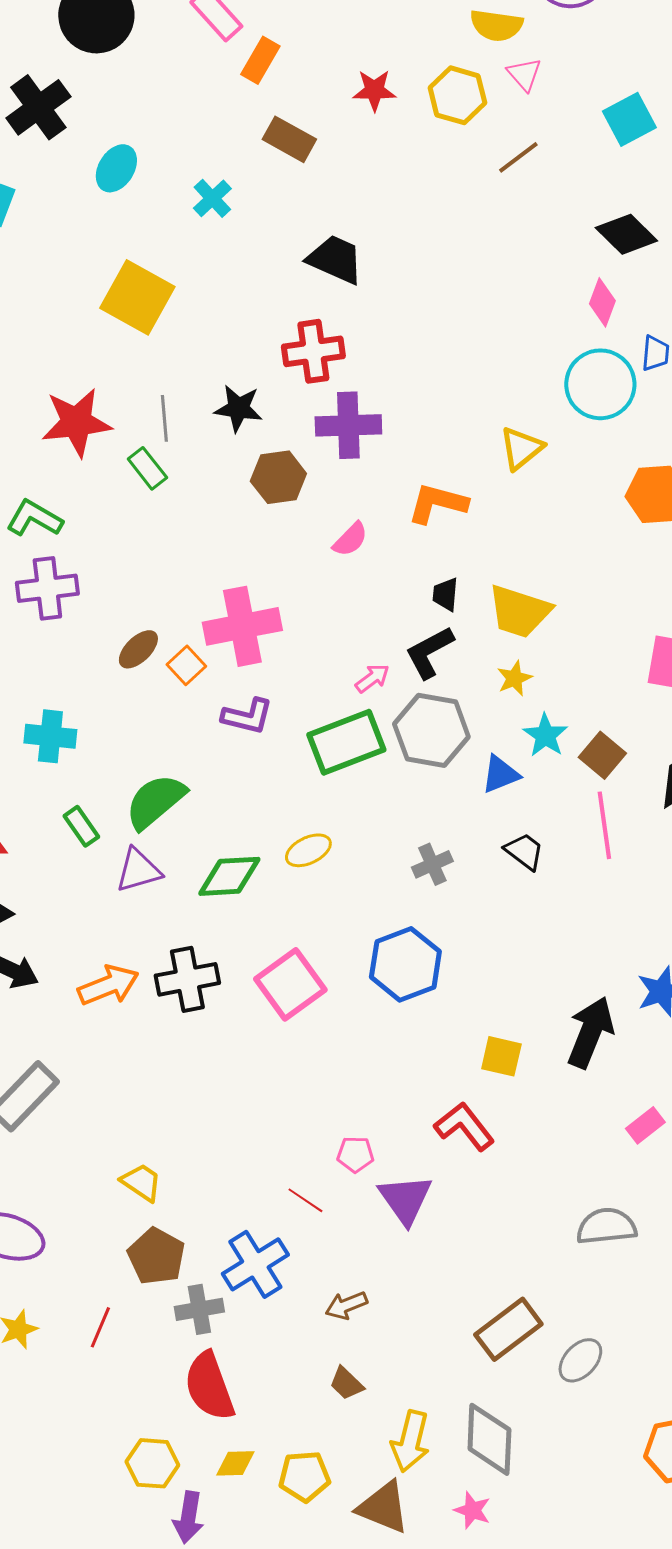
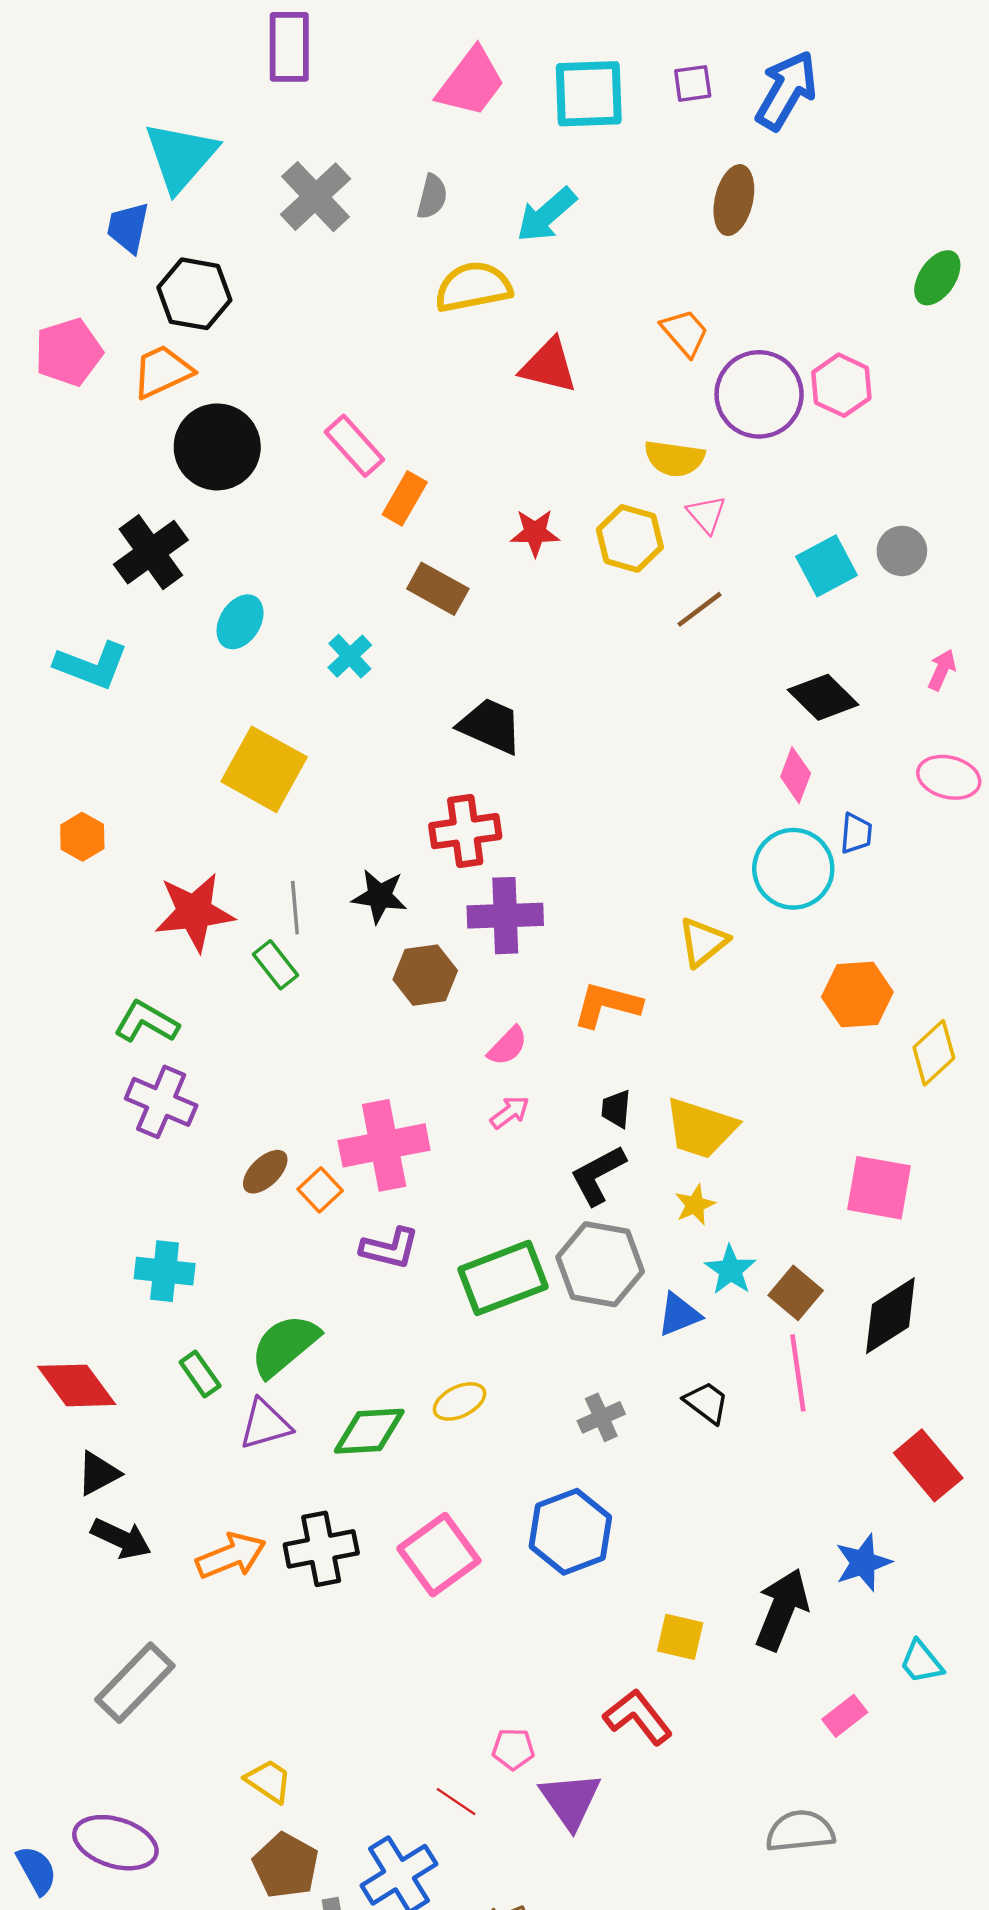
purple cross: (47, 588) -> (161, 1102), turned 30
pink arrow: (372, 678) -> (510, 1112), moved

